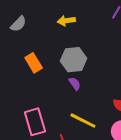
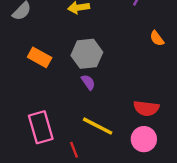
orange rectangle: (34, 63) -> (40, 57), turned -30

